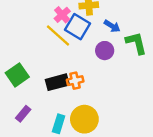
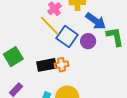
blue arrow: (112, 26) -> (96, 21), size x1.5
blue square: (78, 27) -> (67, 37), moved

